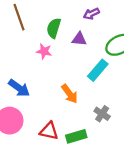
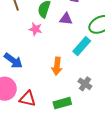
orange arrow: (70, 94) -> (57, 66), turned 42
red triangle: (49, 131) -> (28, 99), moved

